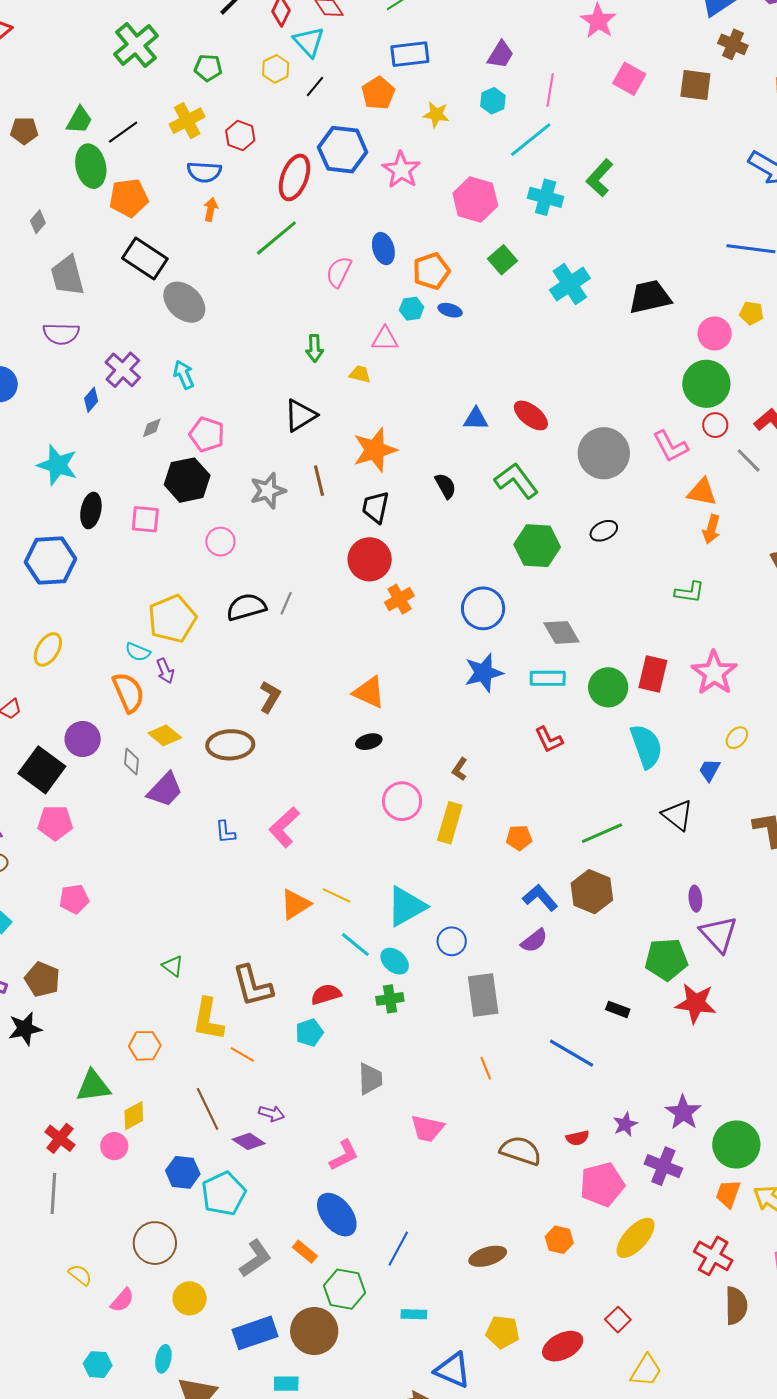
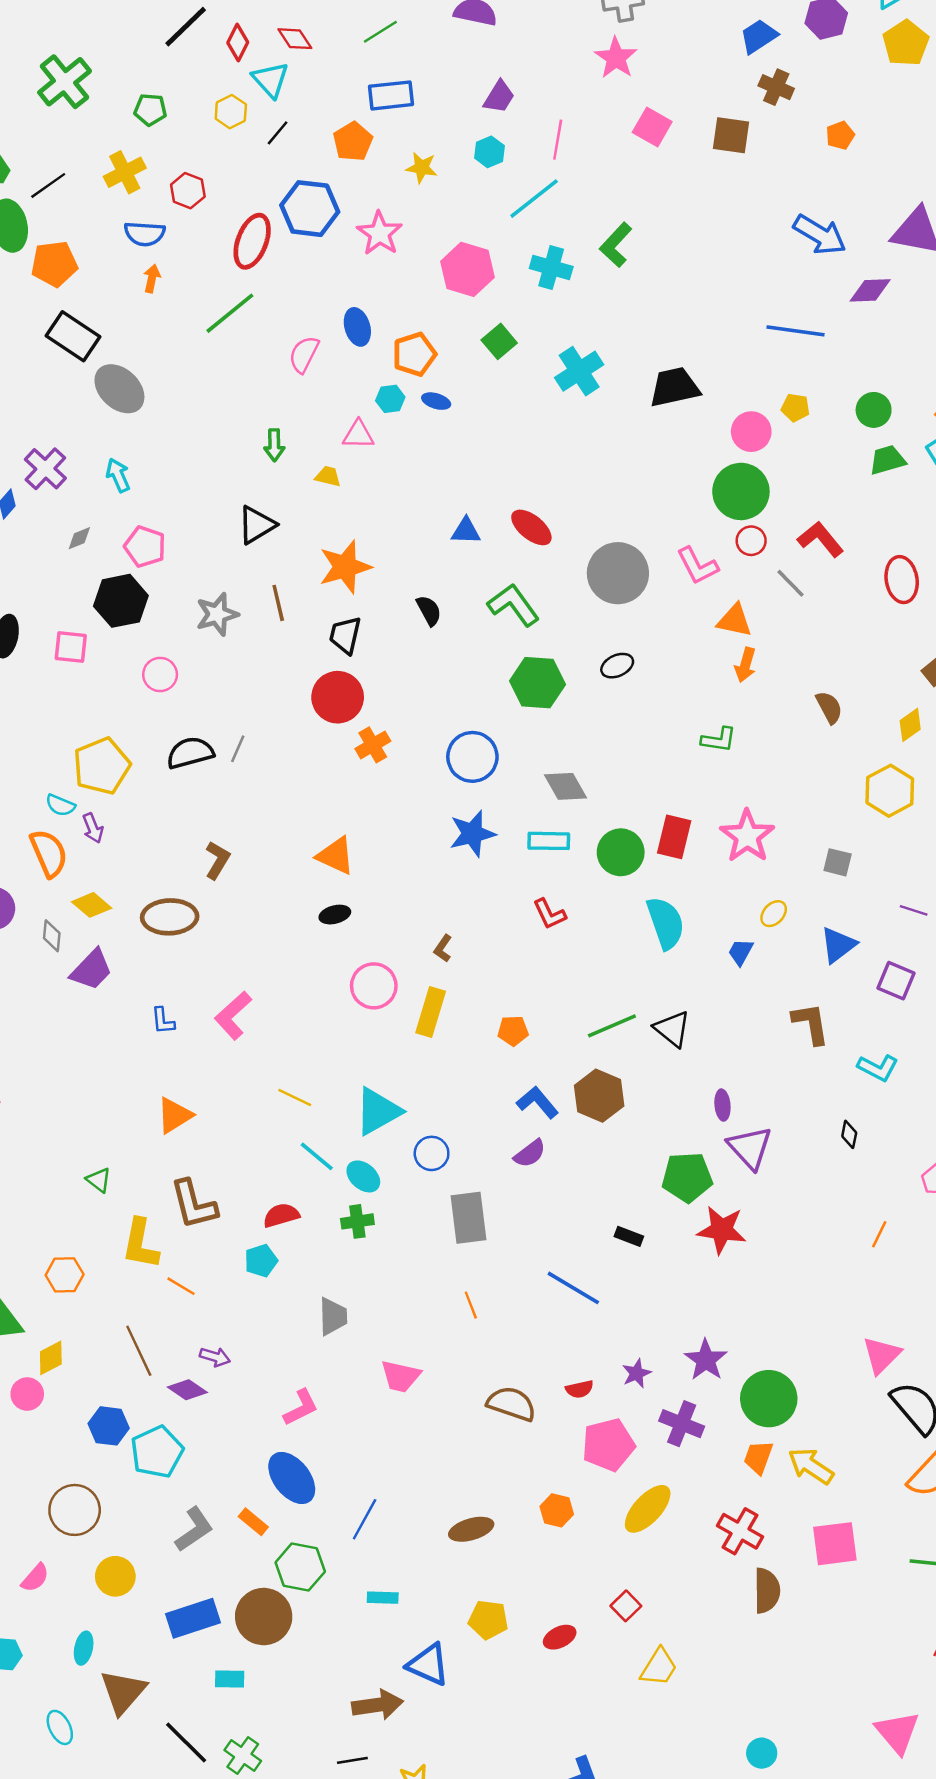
black triangle: (678, 815) -> (672, 1029), moved
orange triangle: (295, 904) -> (174, 1115), moved
red ellipse: (563, 1346) -> (560, 1637), size x0.7

